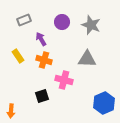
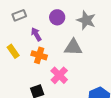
gray triangle: (87, 59) -> (73, 47), moved
pink cross: (64, 80) -> (59, 75), turned 30

